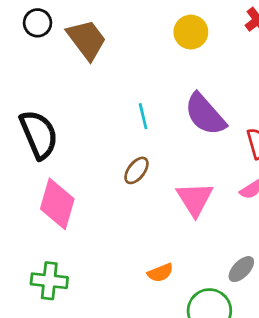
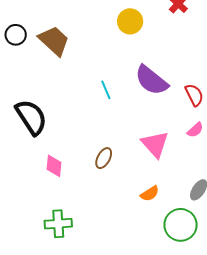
brown ellipse: (136, 170) -> (104, 158), moved
pink diamond: (57, 204) -> (54, 166), size x0.6
orange semicircle: (160, 273) -> (150, 194), moved

